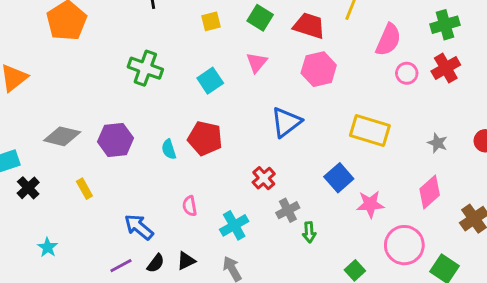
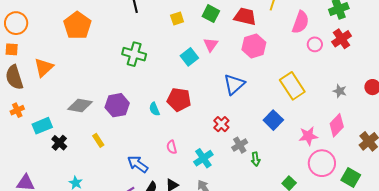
cyan square: (210, 81) -> (189, 57), moved
yellow rectangle: (370, 130) -> (292, 86), turned 44
pink star: (370, 204) -> (308, 136), moved

